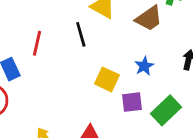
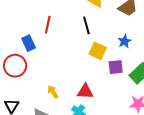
black line: (81, 34) -> (86, 25), moved

